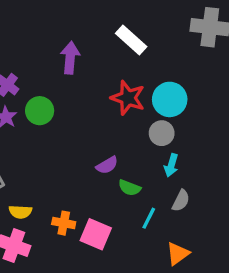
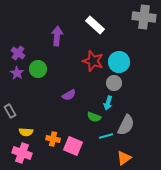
purple semicircle: (107, 165) -> (69, 95), moved
cyan arrow: (171, 165) -> (108, 103), moved
gray semicircle: (181, 201) -> (126, 125), size x1.5
cyan line: (149, 218) -> (106, 136), turned 48

